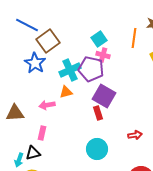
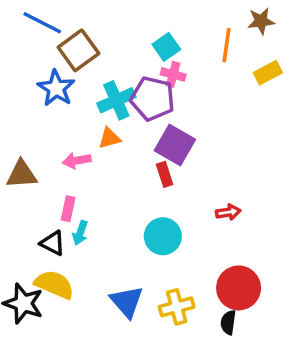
black triangle: (33, 153) -> (53, 243), turned 42
cyan arrow: (19, 160) -> (80, 233), moved

